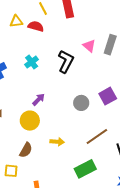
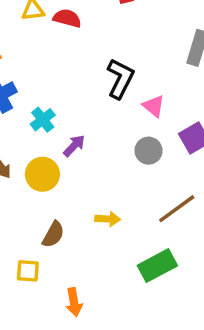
pink triangle: (89, 46) -> (154, 106), moved
cyan cross: (32, 62) -> (43, 120), moved
yellow circle: (30, 121) -> (42, 174), moved

